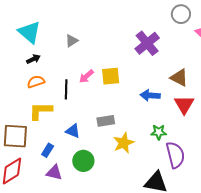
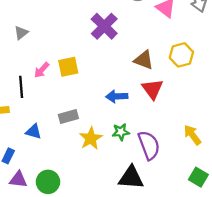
blue arrow: (150, 95) -> (117, 96), moved
green star: (159, 132) -> (121, 132), moved
green circle: (83, 161) -> (48, 182), moved

